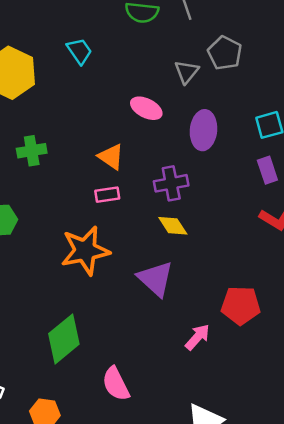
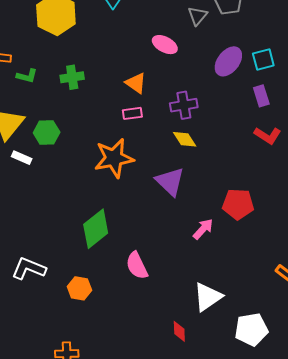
purple ellipse: (203, 130) -> (228, 61), moved, turned 32

